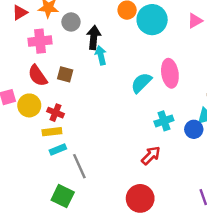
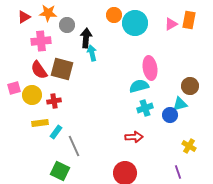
brown square: (65, 74) -> (62, 69), size x1.6
cyan semicircle: (141, 83) -> (139, 86), moved, turned 30
red cross: (55, 113) -> (54, 101), turned -32
yellow rectangle: (52, 132) -> (40, 123), moved
cyan rectangle: (58, 150) -> (56, 132), turned -32
red arrow: (151, 155) -> (134, 137), turned 42

